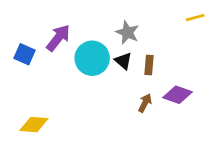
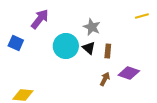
purple arrow: (58, 38) -> (40, 19), moved

